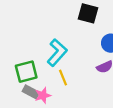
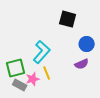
pink star: (43, 95) -> (33, 79), moved

